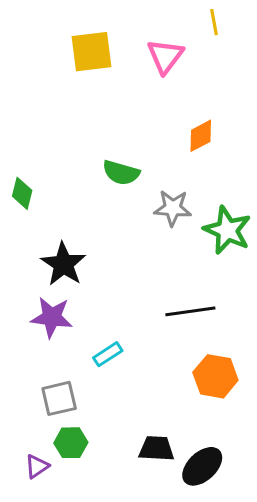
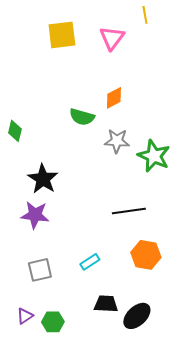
orange diamond: (201, 136) -> (114, 98), moved
cyan rectangle: (108, 354) -> (90, 262), moved
green hexagon: (71, 443) -> (53, 322), moved

